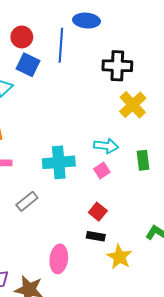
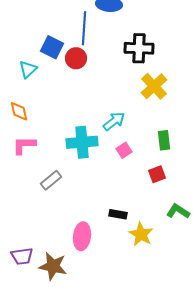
red circle: (22, 37) -> (76, 58), moved
cyan arrow: (106, 146) -> (114, 121), moved, turned -45
red square: (98, 212) -> (157, 174), moved, turned 30

